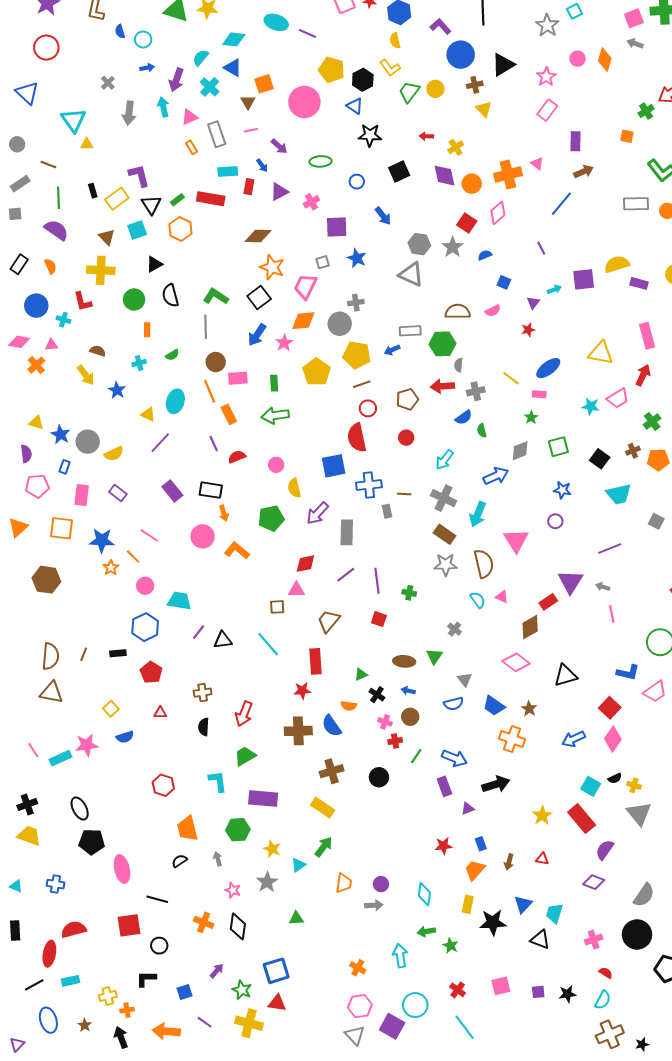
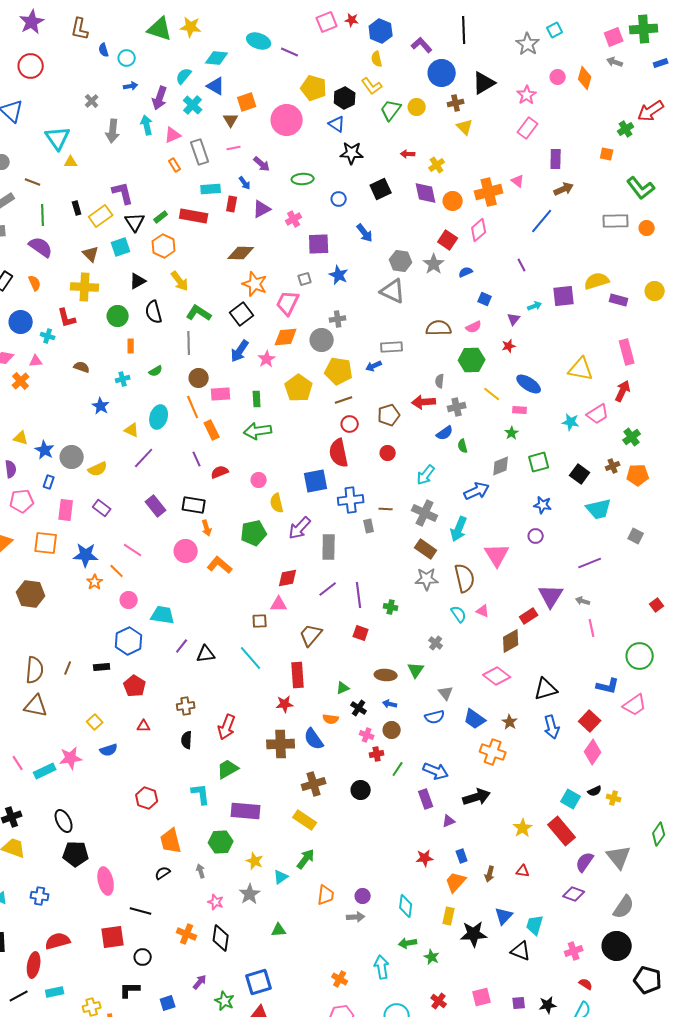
green hexagon: (442, 344) -> (472, 360), moved
blue ellipse: (548, 368) -> (529, 384), turned 70
yellow arrow: (86, 375) -> (180, 281), moved
blue arrow: (573, 739) -> (552, 727), moved, turned -80
gray triangle: (639, 814) -> (619, 857), moved

